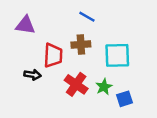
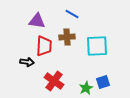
purple triangle: (25, 25) -> (37, 21), moved
red cross: (76, 84) -> (54, 81), moved
green star: (104, 87) -> (86, 88), moved

